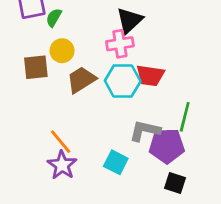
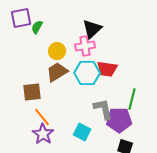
yellow circle: (62, 51) -> (57, 51), moved
brown square: (36, 67) -> (32, 92), moved
gray L-shape: (145, 131) -> (103, 109), turned 65

